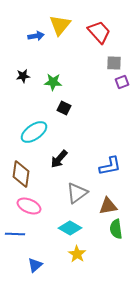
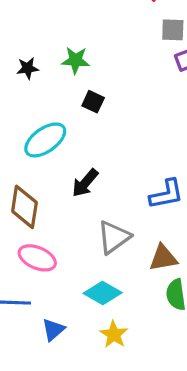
black star: (23, 76) -> (28, 68), moved
blue triangle: (35, 265) -> (53, 330), moved

